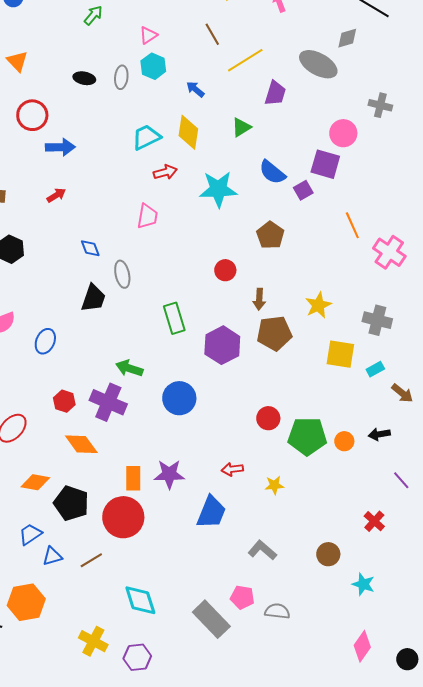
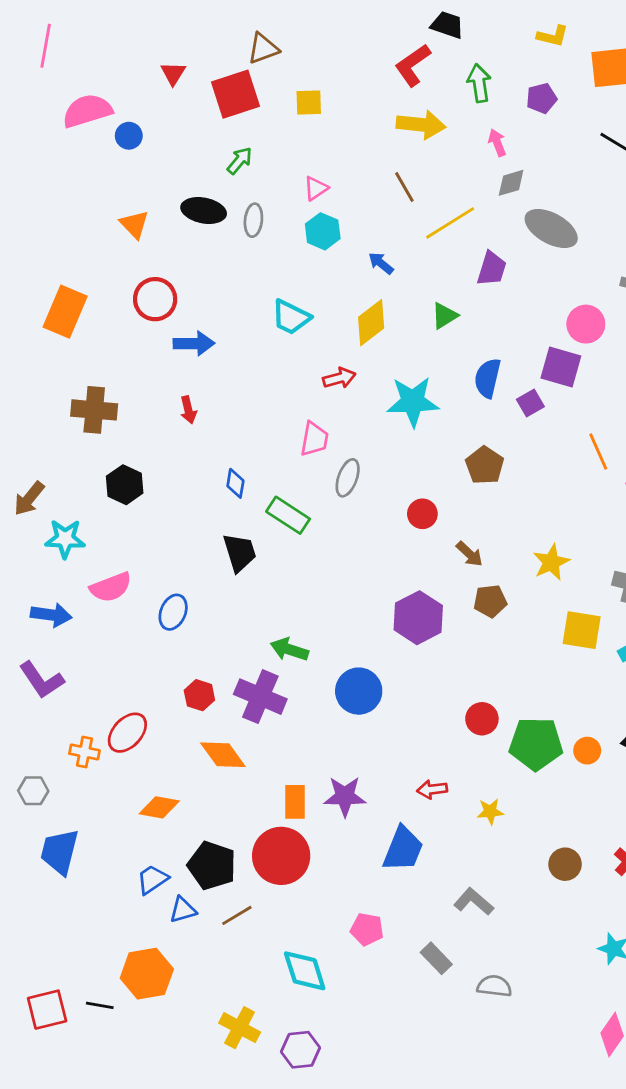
gray diamond: (347, 38) -> (511, 183), moved
gray ellipse: (121, 77) -> (253, 220), moved
black ellipse: (84, 78) -> (204, 211), moved, size x1.4
yellow diamond: (188, 132) -> (371, 323), turned 44
cyan trapezoid: (146, 137) -> (291, 317), moved, turned -128
blue semicircle: (272, 172) -> (487, 378), turned 64
red arrow: (56, 195) -> (188, 410), turned 108
blue diamond: (90, 248) -> (235, 483), turned 30
gray ellipse: (122, 274) -> (348, 478), moved, turned 32
black trapezoid: (93, 298) -> (240, 553), turned -36
brown arrow: (259, 299) -> (469, 554), turned -50
green rectangle: (174, 318) -> (288, 515), moved, turned -40
brown pentagon: (274, 333) -> (490, 601), size x0.7
black pentagon: (71, 503) -> (212, 866), moved
brown circle: (328, 554) -> (565, 864), moved
pink pentagon: (242, 597) -> (367, 929), moved
gray rectangle: (211, 619) -> (436, 958), moved, size x0.6

